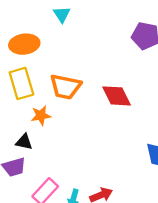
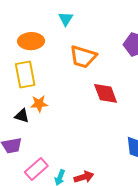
orange trapezoid: (66, 87) -> (83, 57), moved
black triangle: (24, 142) -> (22, 116), moved

